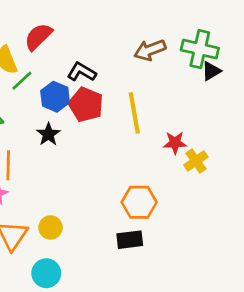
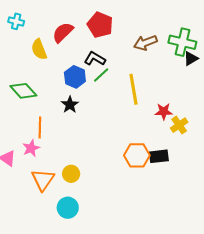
green line: (22, 81) -> (101, 75), moved
red pentagon: (86, 105) -> (100, 25), moved
black rectangle: (130, 240) -> (159, 156), moved

